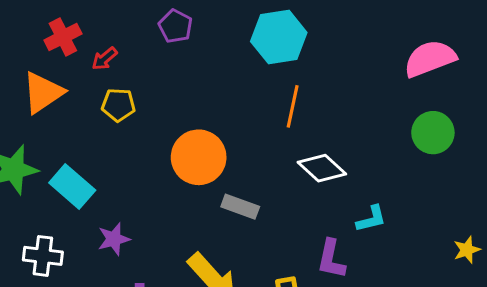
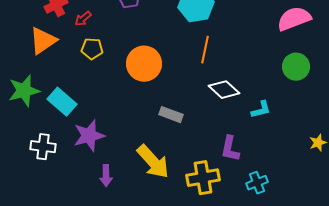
orange circle: (199, 157) -> (144, 64), moved
cyan L-shape: (371, 219) -> (261, 110), moved
purple star: (114, 239) -> (89, 136), size x1.5

